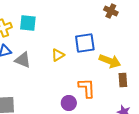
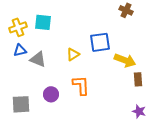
orange L-shape: (87, 88) -> (81, 85), moved
purple circle: (69, 103) -> (51, 94), moved

